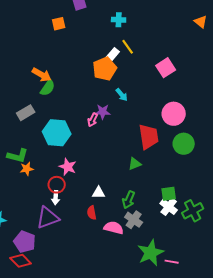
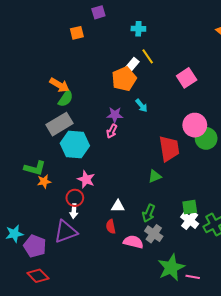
purple star: (103, 112) -> (115, 115), moved
gray rectangle: (26, 113) -> (59, 124), moved, size x1.4
green circle: (184, 144) -> (206, 138), moved
purple pentagon: (25, 242) -> (35, 246), moved

